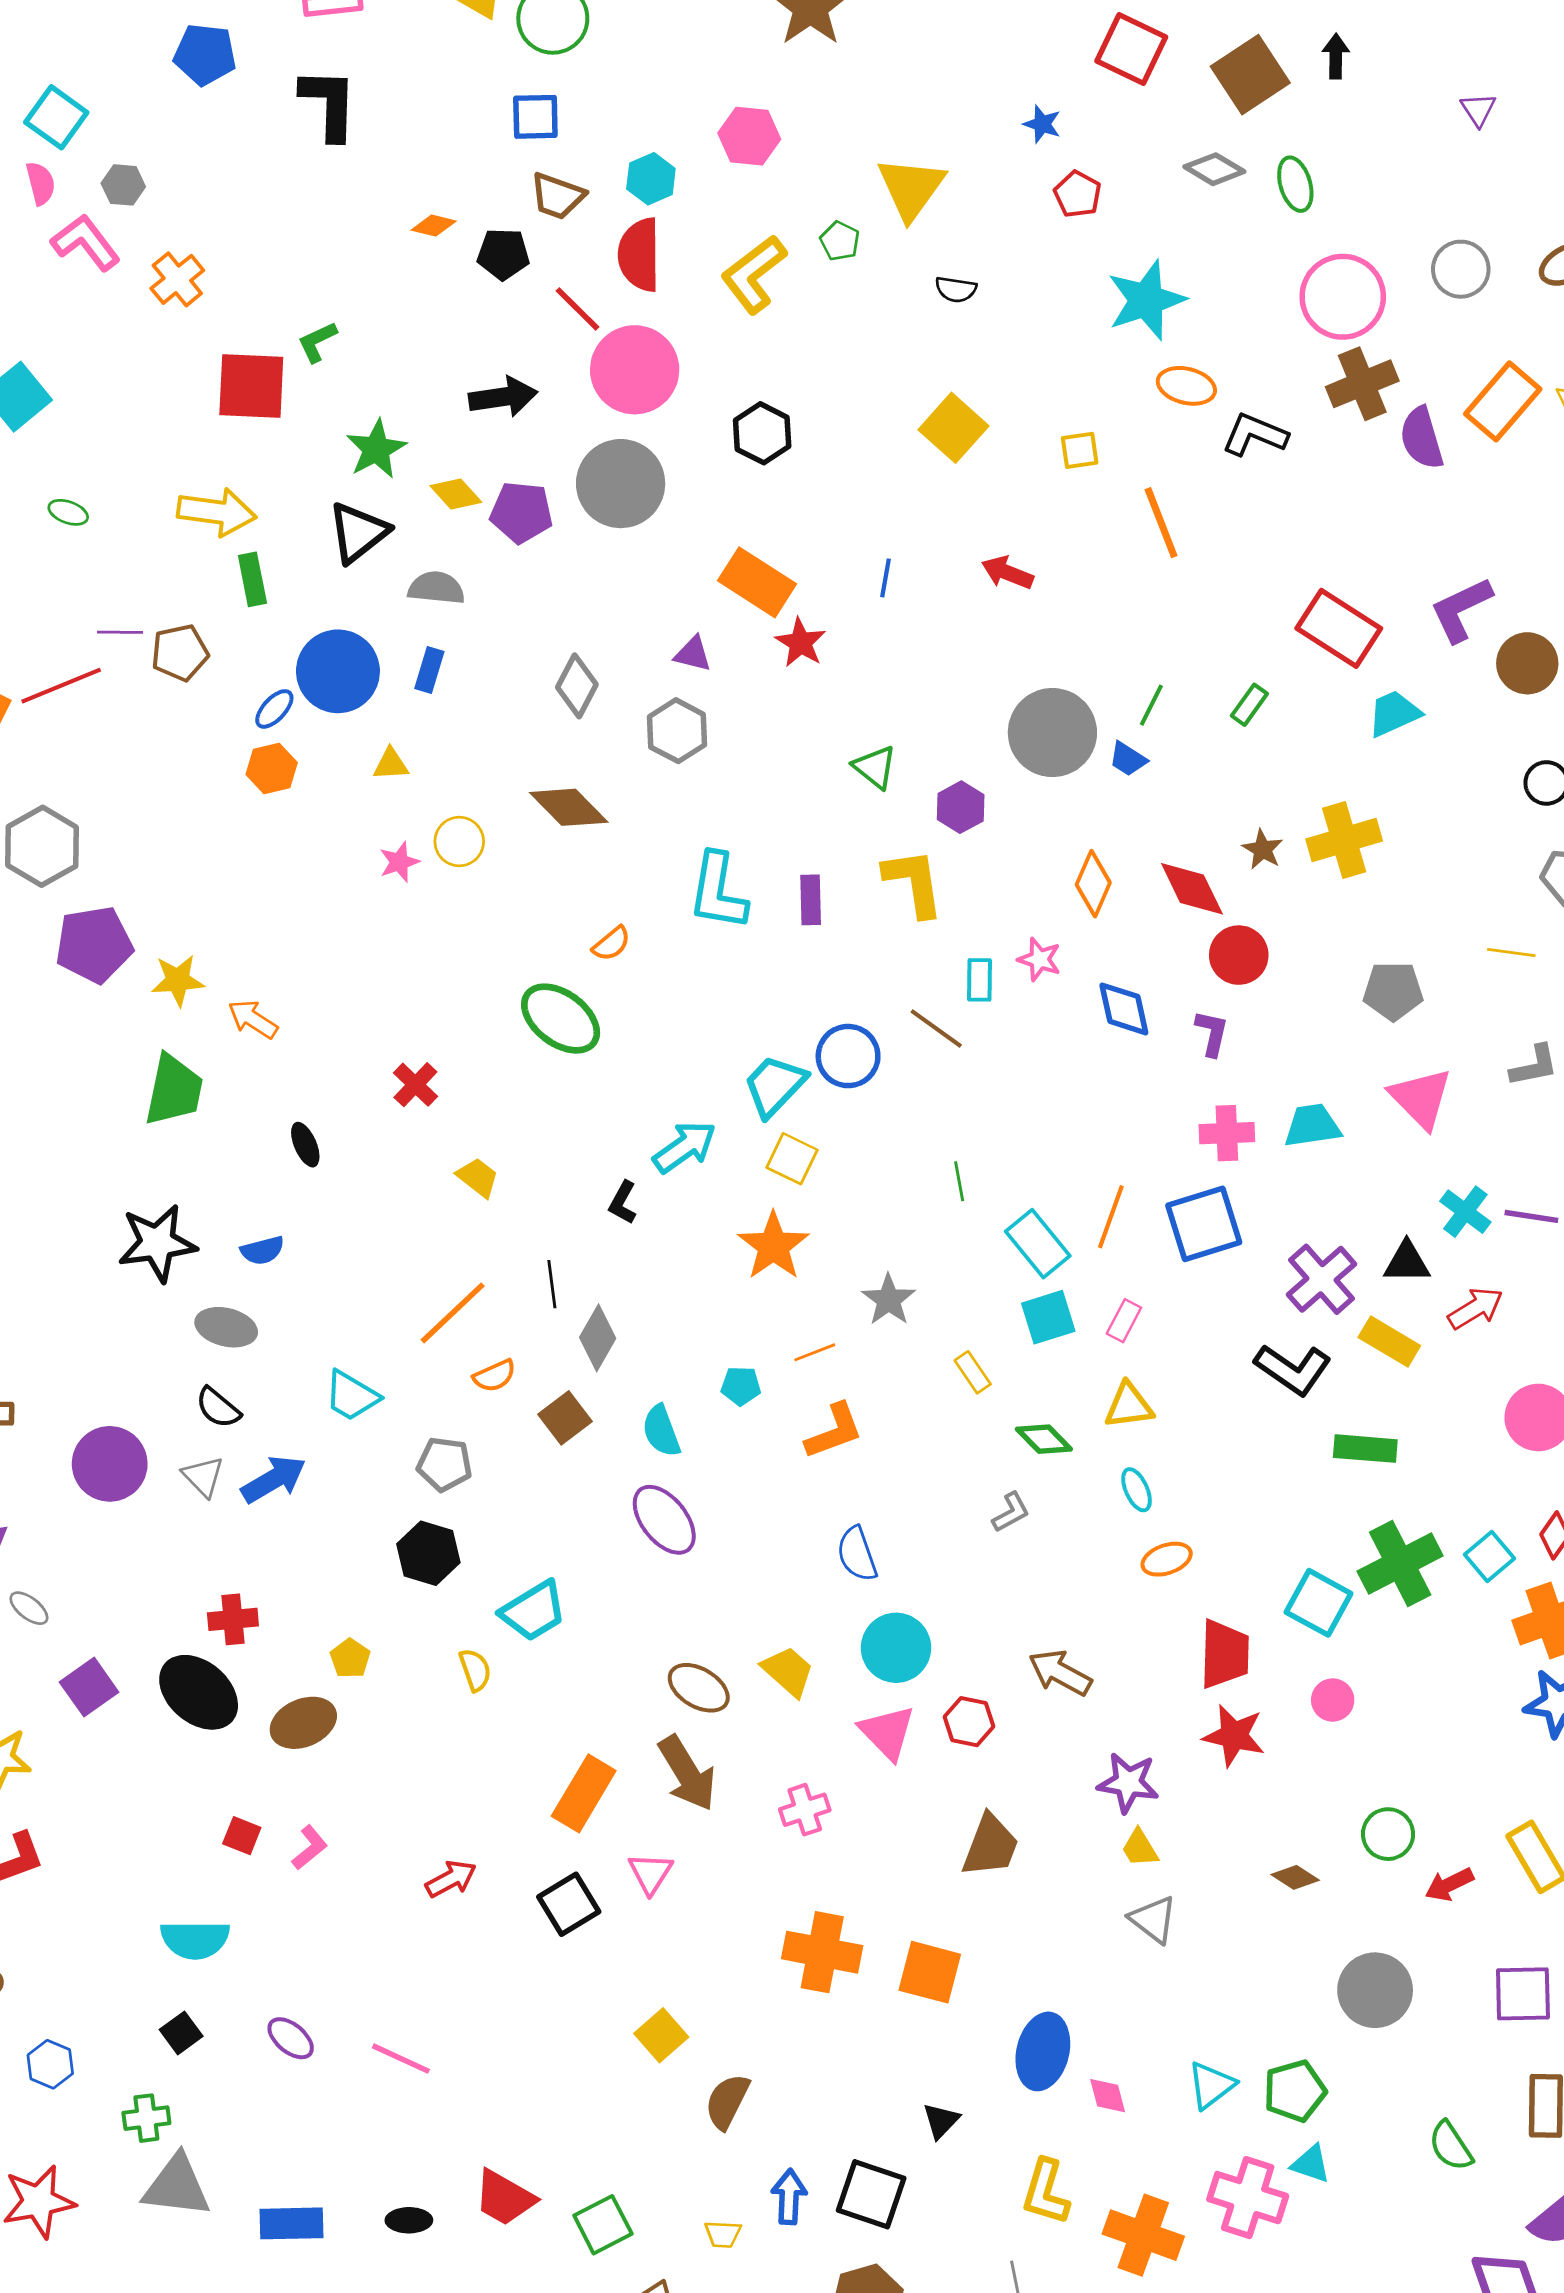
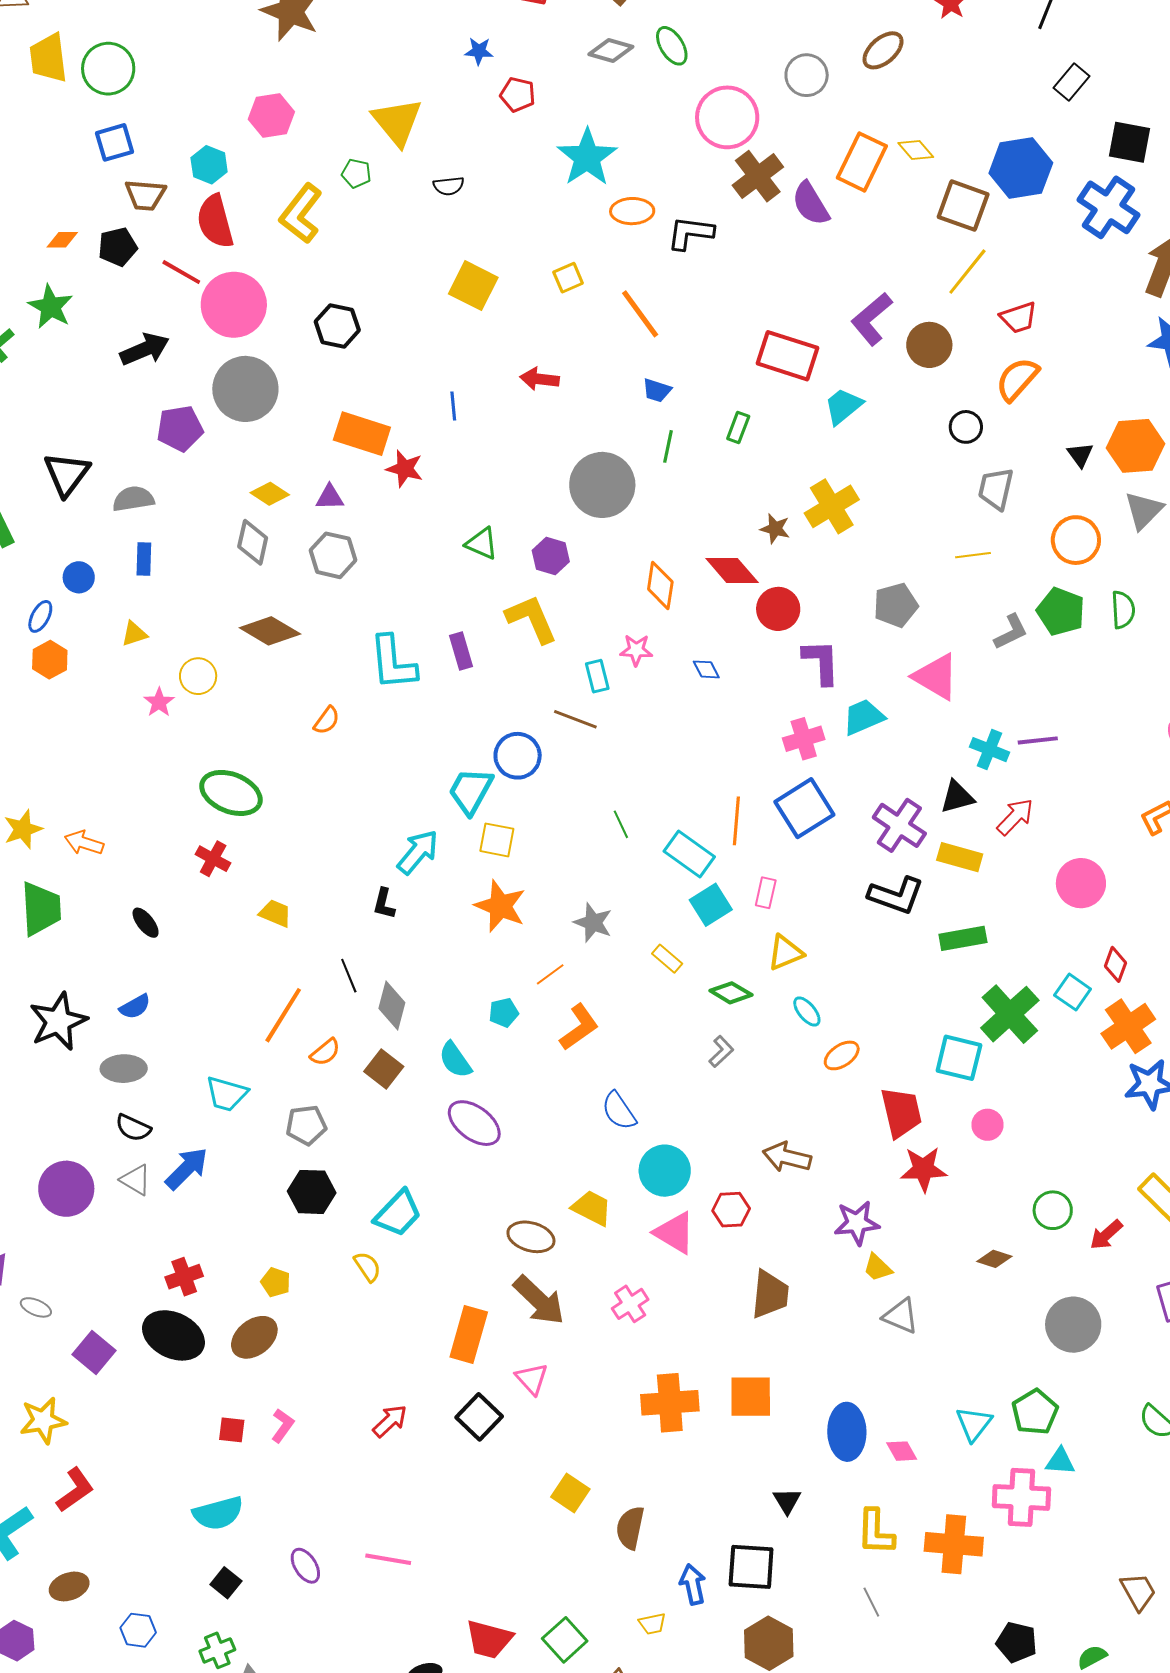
green star: (376, 449) -> (51, 307), moved
yellow diamond: (456, 494) -> (270, 494), moved
blue circle: (338, 671) -> (79, 577), size x0.5
blue trapezoid: (1128, 759) -> (657, 390), moved
blue diamond: (1124, 1009) -> (706, 669), size x0.6
green ellipse: (561, 1019) -> (231, 793), moved
purple L-shape: (1212, 1033) -> (821, 662), moved, size x1.4
purple ellipse: (291, 2038) -> (305, 1566), turned 33

